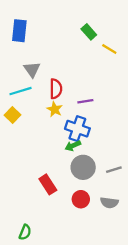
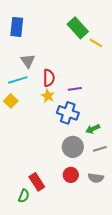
green rectangle: (89, 32) -> (78, 28), size x1.5
green arrow: (73, 146) -> (93, 129), moved
red rectangle: (48, 184) -> (37, 182), moved
green semicircle: (25, 232) -> (24, 196), moved

